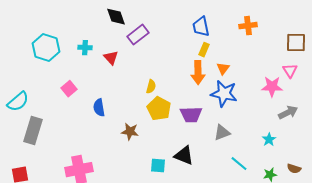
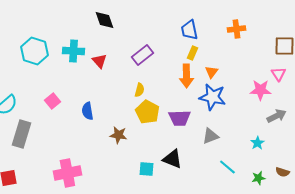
purple rectangle: (138, 35) -> (142, 55), moved
cyan cross: (85, 48) -> (73, 51), size x1.5
pink square: (69, 89) -> (52, 101), moved

